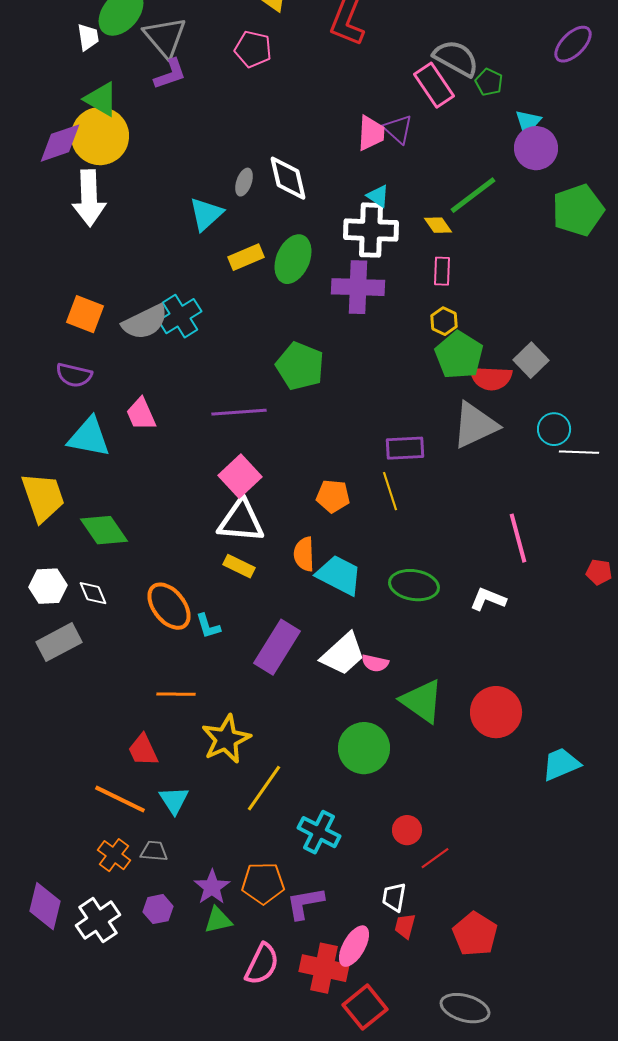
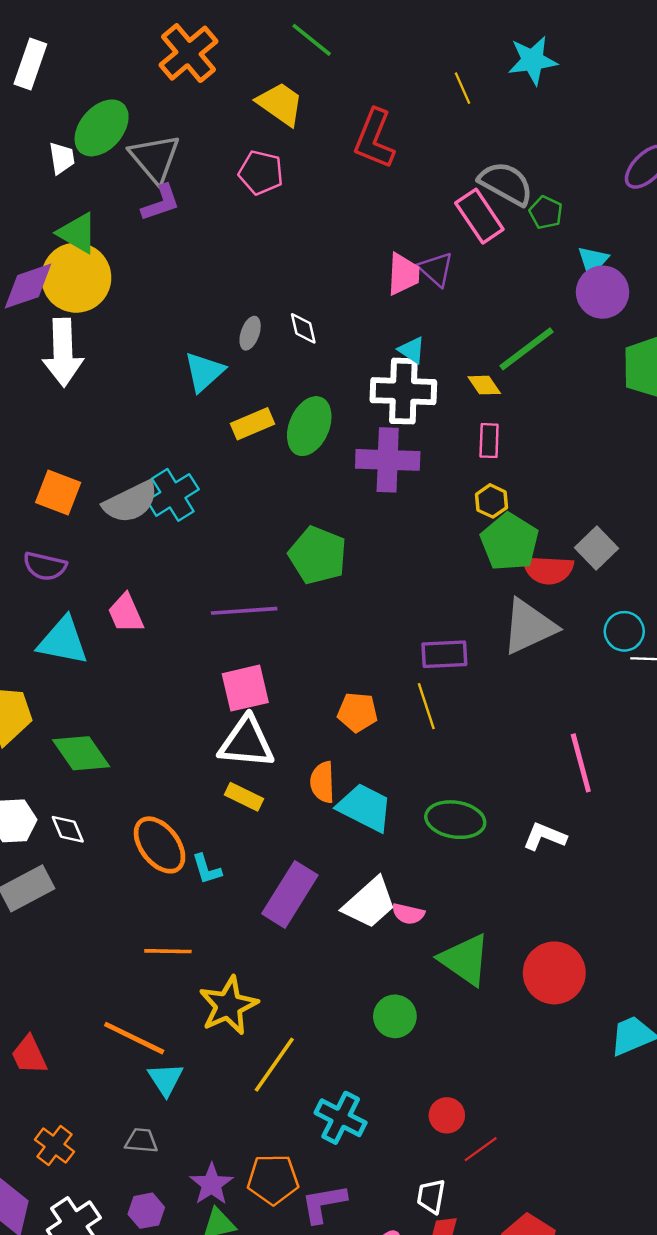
white diamond: (288, 178) -> (303, 328), size x0.6
pink square: (240, 476) -> (245, 688), turned 30
green circle: (364, 748) -> (395, 1016), size x0.7
red trapezoid: (143, 750) -> (29, 1055), moved
orange line: (120, 799) -> (134, 1038), moved
orange cross: (114, 855) -> (55, 1146), moved

